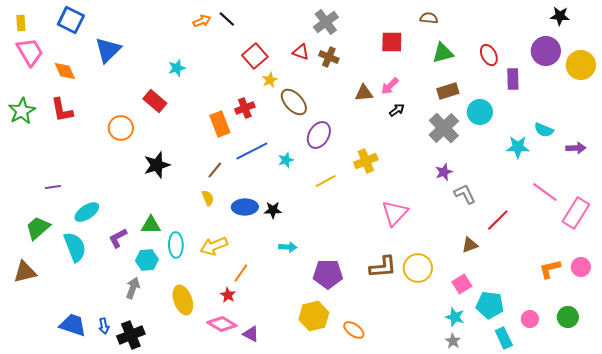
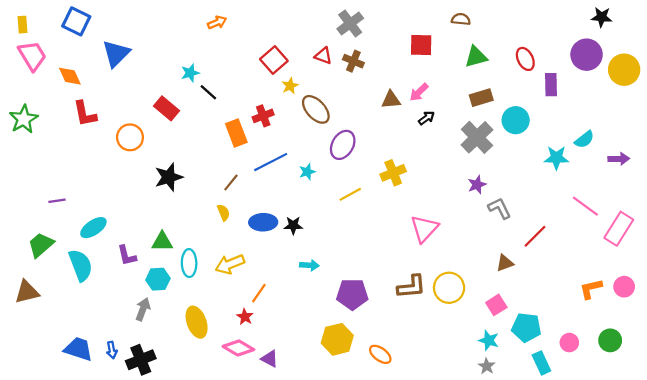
black line: (227, 19) -> (208, 92), moved
red L-shape: (62, 110) -> (85, 114), moved
cyan semicircle: (544, 130) -> (584, 140), turned -60
purple L-shape: (118, 238) -> (127, 256), turned -75

